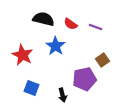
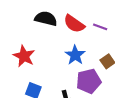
red semicircle: (71, 24) -> (74, 24), size x1.5
blue star: (56, 46) -> (75, 55), moved

